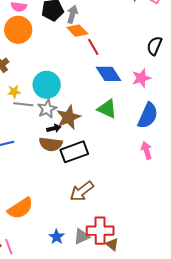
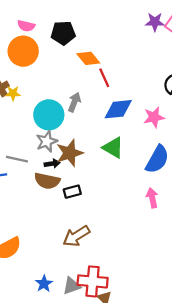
gray arrow: (72, 14) -> (74, 102), moved
blue diamond: (108, 74) -> (118, 109), turned -68
yellow star: (14, 92) -> (13, 93), moved
gray line: (23, 104) -> (17, 159), moved
black rectangle: (74, 152) -> (72, 192), size x0.6

